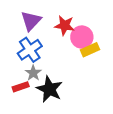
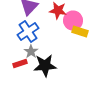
yellow rectangle: (90, 50) -> (80, 32), turned 42
black star: (49, 89) -> (45, 66), turned -30

